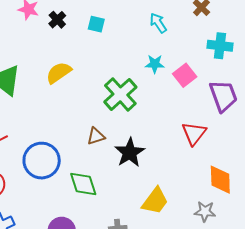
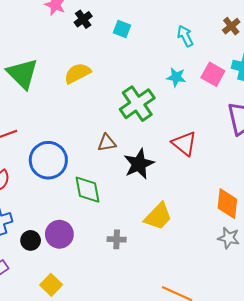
pink square: (185, 75) -> (213, 74), moved, turned -30
red triangle: (194, 133) -> (184, 144), moved, turned -36
gray star: (205, 212) -> (229, 238), moved

